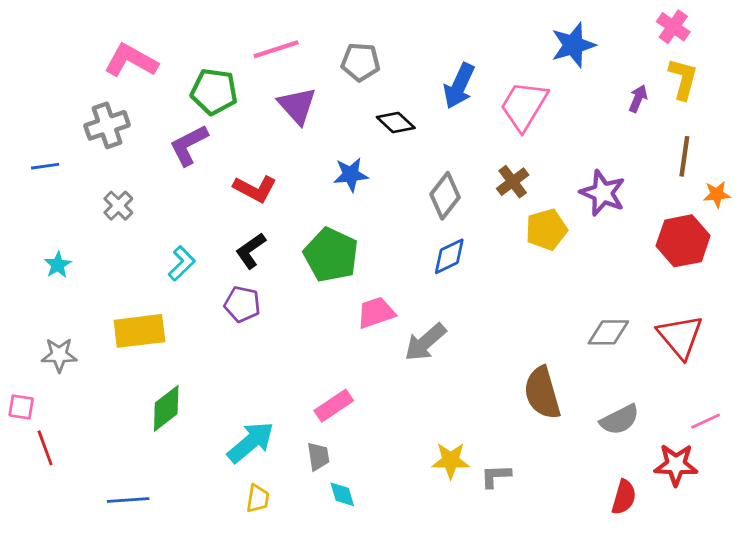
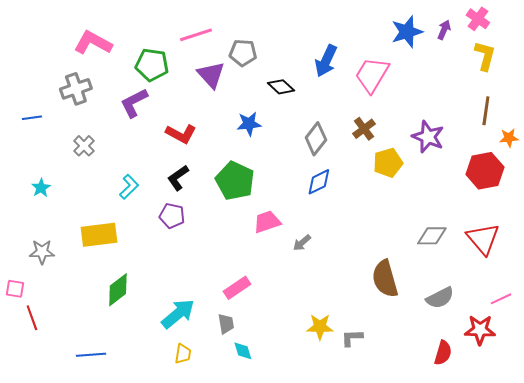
gray pentagon: (361, 62) -> (243, 53), moved
purple arrow: (638, 99) -> (444, 30), moved
gray arrow: (425, 342) -> (302, 243), size x0.6

